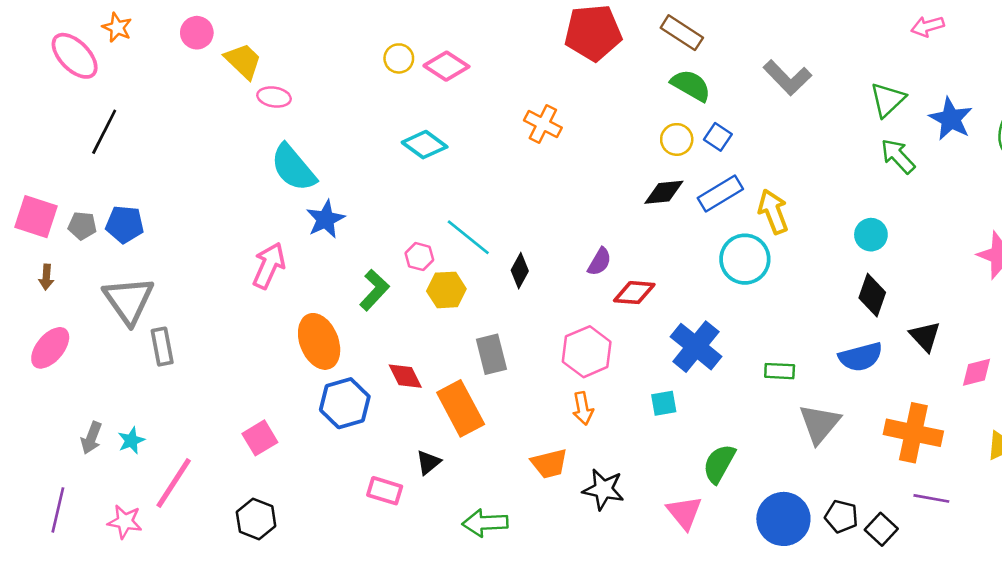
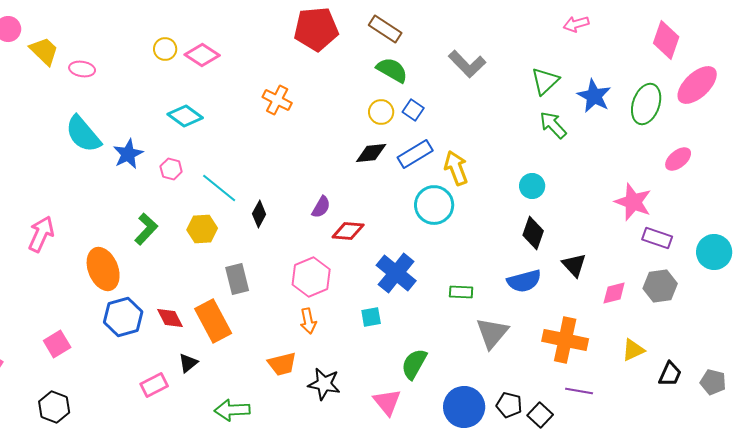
pink ellipse: (274, 97) -> (82, 69), moved
blue star: (325, 219) -> (128, 154), moved
pink hexagon: (419, 257) -> (171, 169), moved
pink arrow: (269, 266) -> (41, 234), moved
red diamond: (405, 376) -> (170, 318), moved
pink rectangle: (385, 491) -> (154, 385), turned -44

